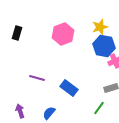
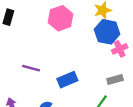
blue rectangle: (69, 88) -> (67, 80), turned -60

